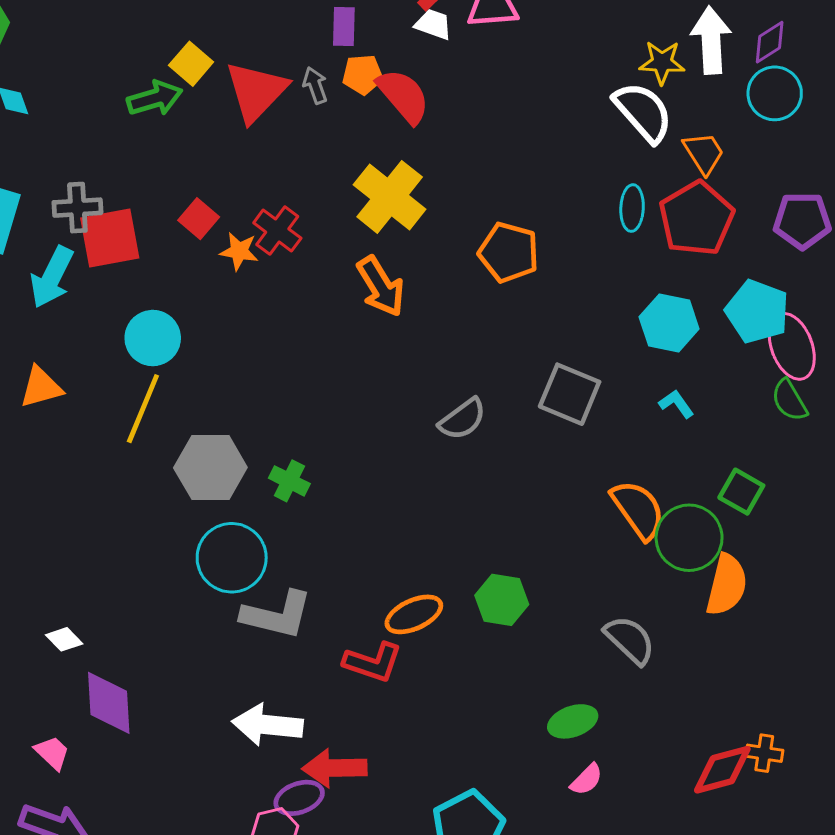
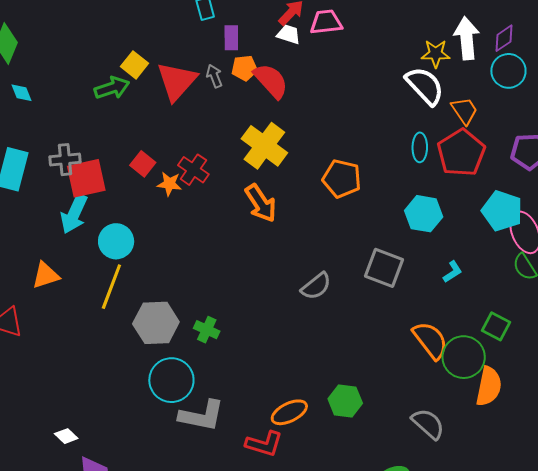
cyan arrow: (52, 277) -> (74, 214), moved
cyan hexagon: (669, 323) -> (424, 214), moved
cyan L-shape: (676, 404) -> (453, 272), turned 95

